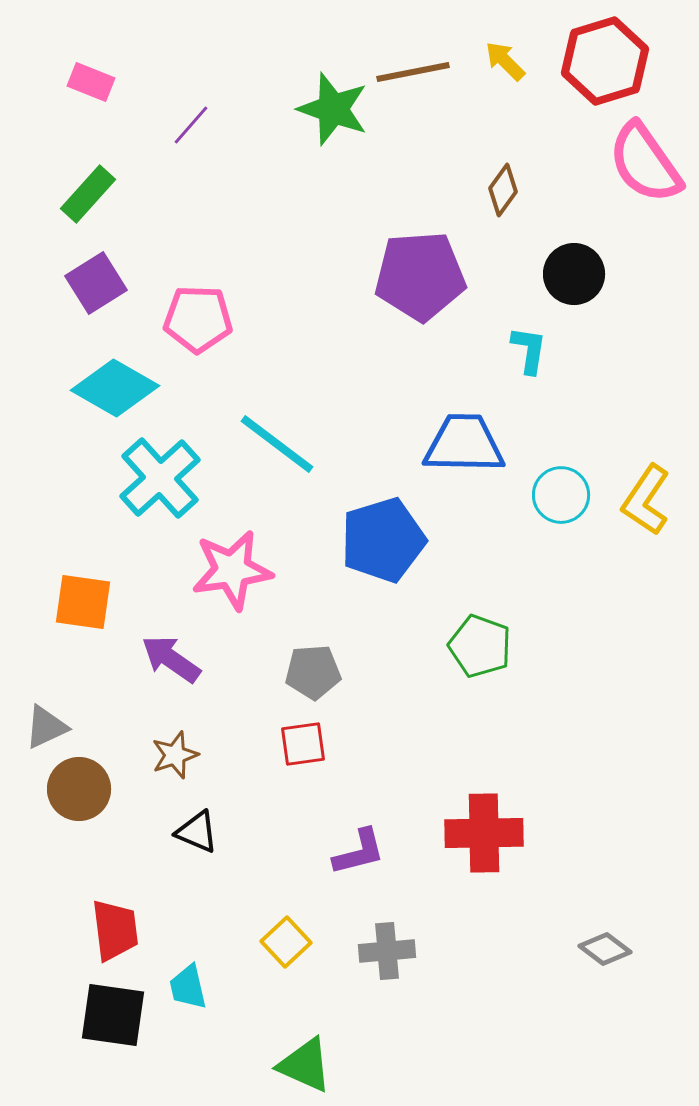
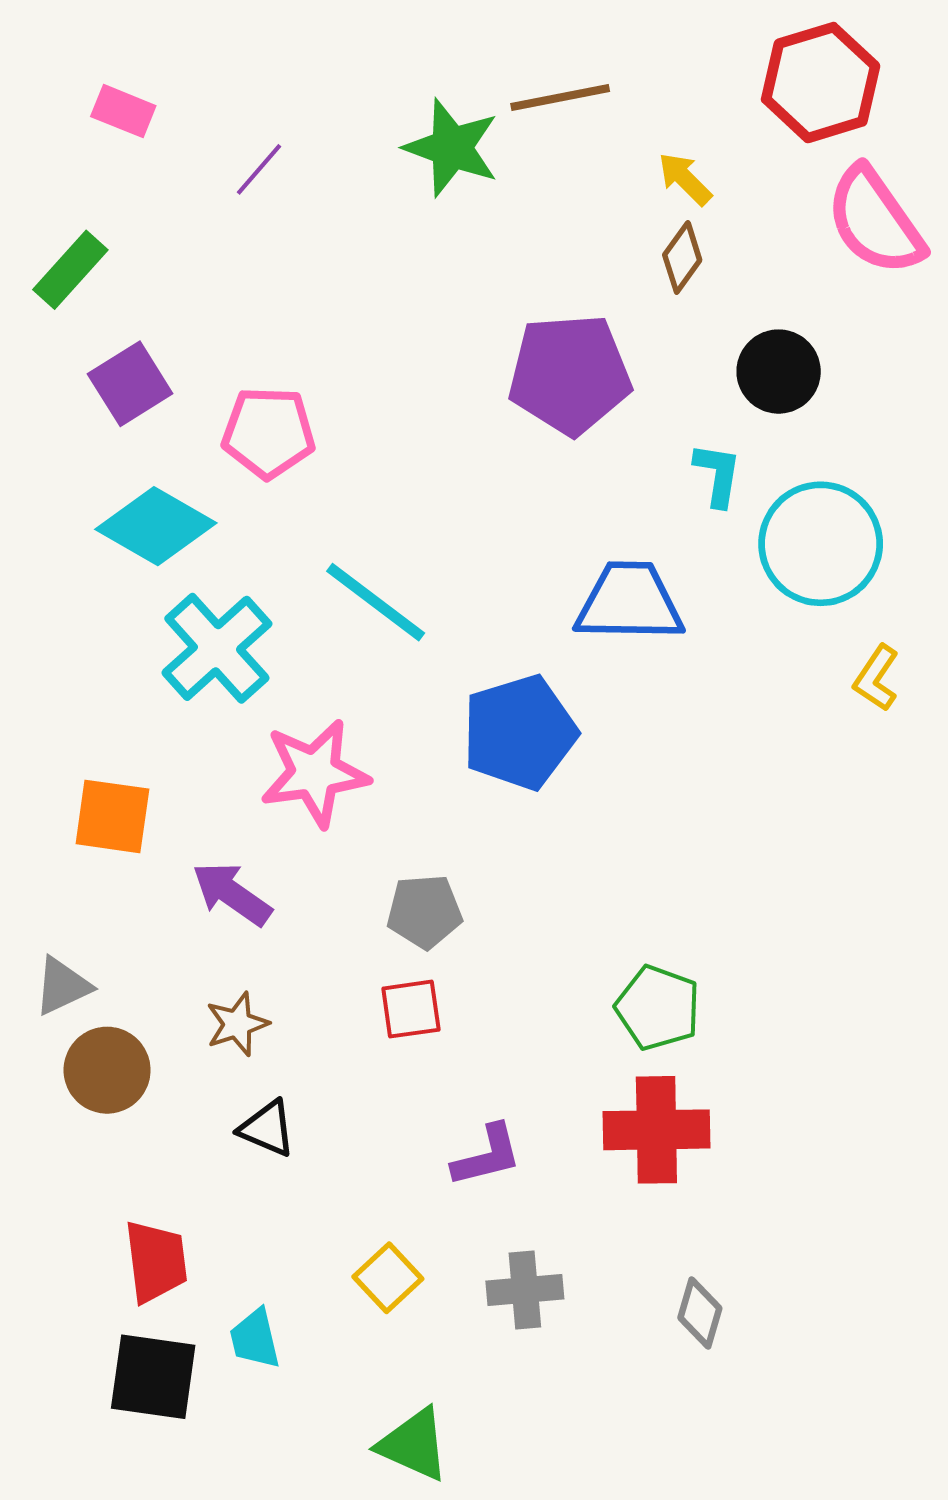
yellow arrow: (505, 61) -> (685, 179), moved
green rectangle: (88, 194) -> (70, 270), moved
cyan circle: (561, 495) -> (821, 544), moved, size x1.6
yellow L-shape: (646, 500) -> (876, 678), size x0.7
green pentagon: (480, 646) -> (658, 1008), moved
gray diamond: (605, 949) -> (700, 1313), moved, turned 69

